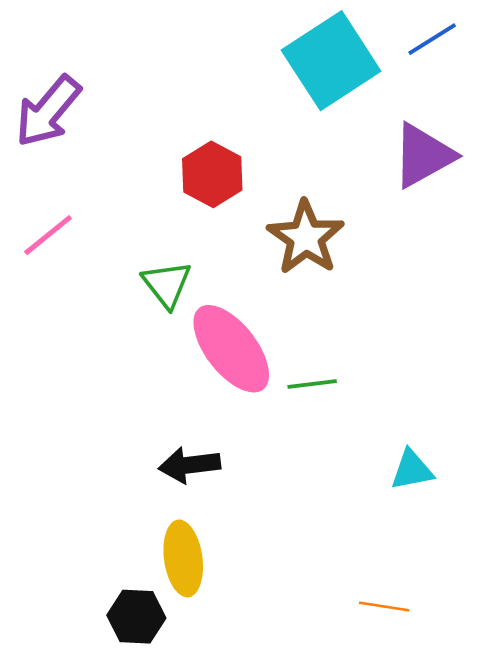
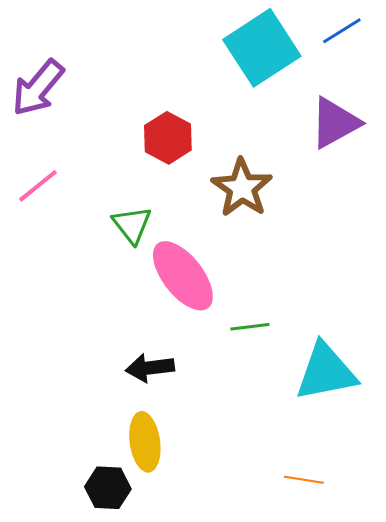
green line: (312, 384) -> (250, 327), moved
cyan triangle: (412, 470) -> (326, 372), size x1.8

